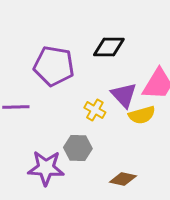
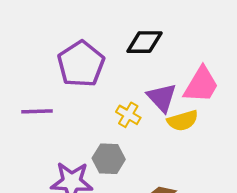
purple pentagon: (54, 66) -> (81, 64), turned 30

